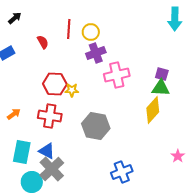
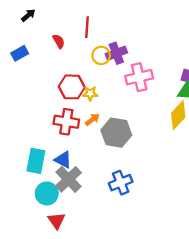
yellow circle: (91, 32) -> (101, 55), moved
orange arrow: (14, 114) -> (92, 120), moved
blue cross: (122, 172) -> (121, 183), moved

